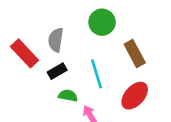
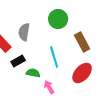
black rectangle: (57, 71) -> (18, 61), moved

